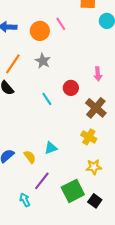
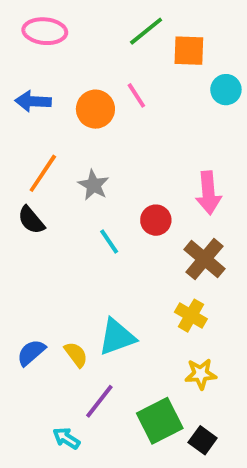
gray star: (43, 61) -> (94, 185), moved
pink arrow: (98, 74) -> (208, 193), size x1.5
cyan triangle: (51, 148) -> (117, 337), size x1.5
cyan arrow: (25, 200) -> (66, 438), turned -32

